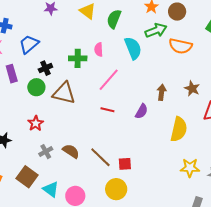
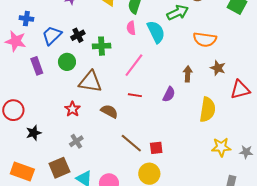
orange semicircle: (180, 46) -> (205, 39), moved
pink semicircle: (99, 50) -> (131, 28), moved
black cross: (45, 68) -> (78, 35), moved
green circle: (36, 87) -> (67, 62), moved
red star: (36, 123) -> (72, 109), moved
brown semicircle: (71, 151) -> (109, 111), moved
brown square: (27, 177) -> (59, 168), turned 35

